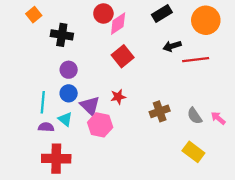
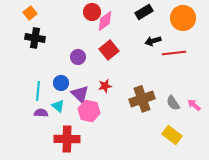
black cross: (62, 35) -> (35, 38), moved
purple circle: (69, 70) -> (78, 57), moved
brown cross: (160, 111) -> (142, 99), size x1.4
red cross: (56, 159) -> (67, 139), moved

